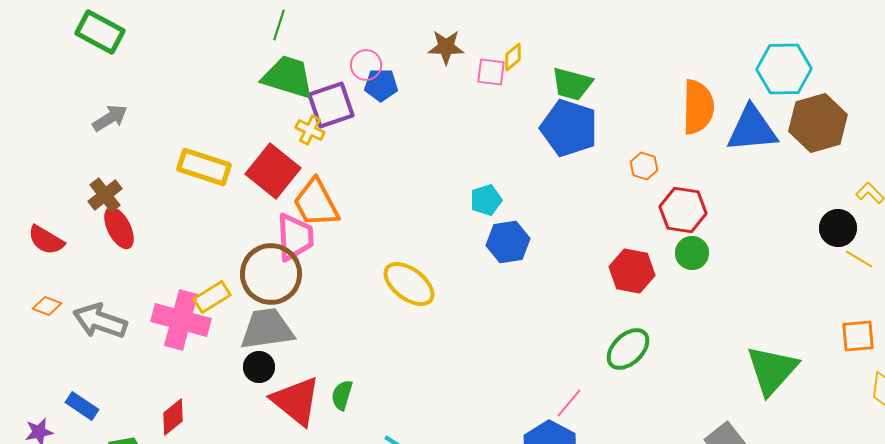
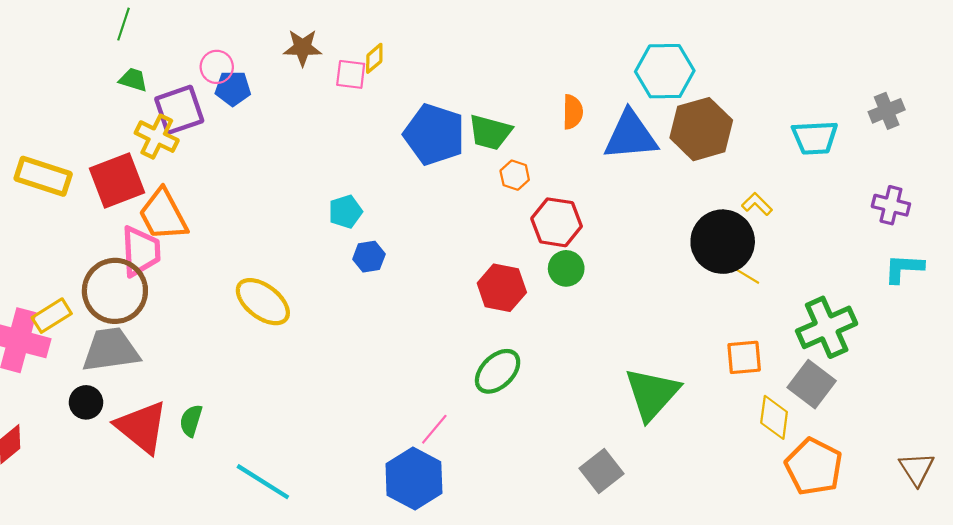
green trapezoid: (288, 77) -> (133, 80), size x0.5
green trapezoid: (572, 84) -> (490, 132), moved
orange semicircle: (698, 107) -> (573, 112), size x0.6
yellow cross: (310, 130) -> (157, 137), size x1.4
red square: (273, 171) -> (117, 181), turned 30
black circle: (838, 228) -> (723, 242), size x1.6
blue hexagon: (508, 242) -> (369, 257), size x0.7
black circle: (259, 367) -> (86, 402), moved

